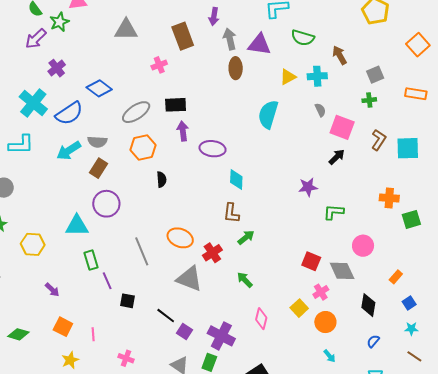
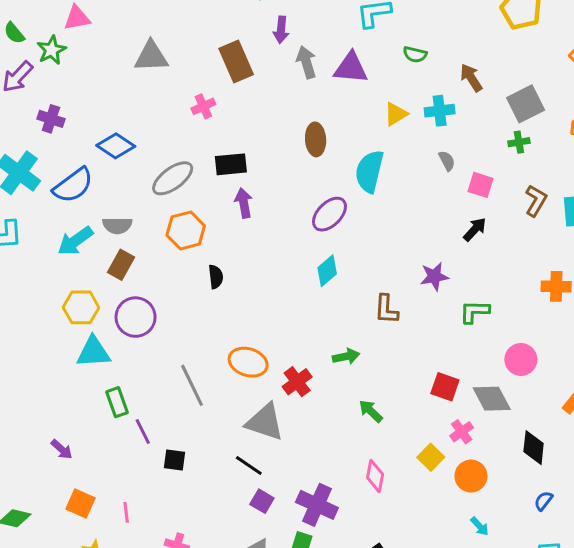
green semicircle: (303, 38) -> (415, 54), size x0.7
purple cross: (57, 68) -> (51, 119), turned -30
brown ellipse: (236, 68) -> (316, 139), moved
gray square: (375, 75) -> (526, 104), size x1.4
pink square: (342, 127) -> (480, 185), size x0.7
purple ellipse: (213, 149) -> (329, 214), moved, turned -50
cyan diamond: (236, 179) -> (327, 271), turned 50
brown L-shape: (231, 213) -> (386, 309), moved
green arrow: (246, 237) -> (346, 356), turned 30
yellow hexagon: (33, 244) -> (81, 307), moved
green arrow: (245, 280) -> (371, 411), moved
black line: (166, 316) -> (249, 466), moved

